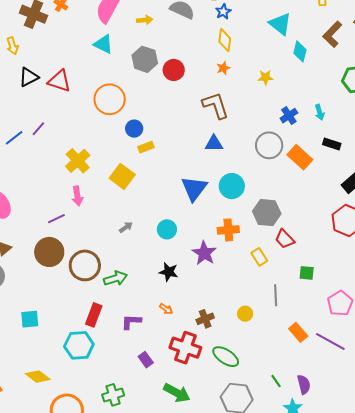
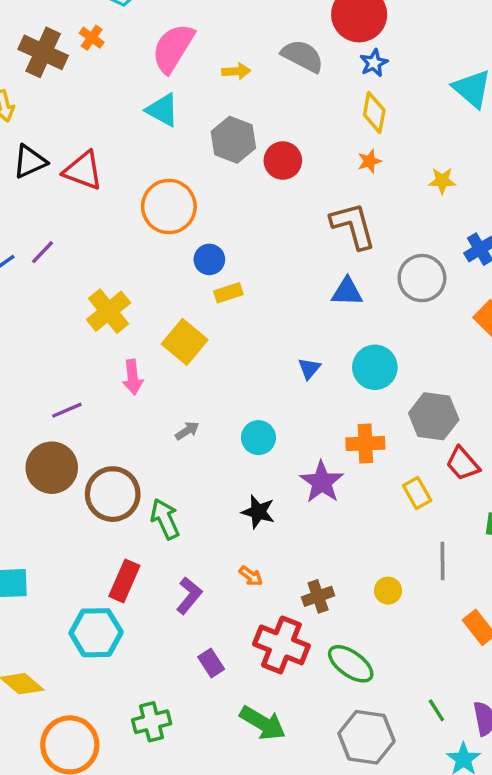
gray circle: (269, 145) -> (422, 278), moved
blue triangle: (194, 188) -> (309, 368), size x0.5
pink arrow: (77, 196) -> (133, 377), moved
green arrow: (115, 278) -> (165, 519), turned -100
purple L-shape: (131, 322) -> (189, 596), turned 125

